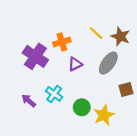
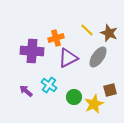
purple cross: (35, 56) -> (32, 51), turned -30
purple triangle: (75, 64) -> (68, 58), size x1.5
brown square: (126, 90) -> (110, 90), moved

